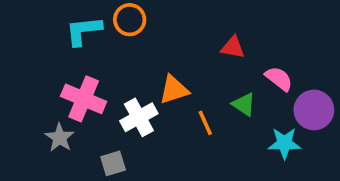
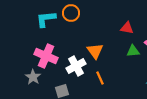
orange triangle: (174, 90) -> (95, 51), turned -48
green triangle: (244, 104) -> (133, 51), moved, turned -40
orange line: (205, 123) -> (100, 78), moved

